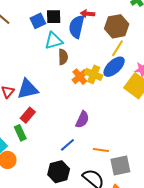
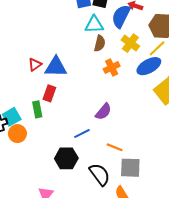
yellow cross: (94, 74) -> (130, 43), moved
red rectangle: (28, 115) -> (49, 93), turned -35

